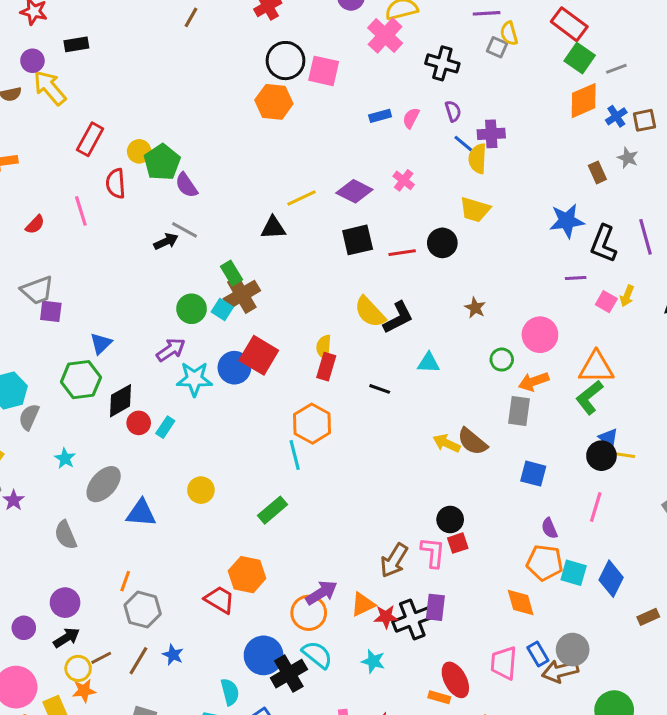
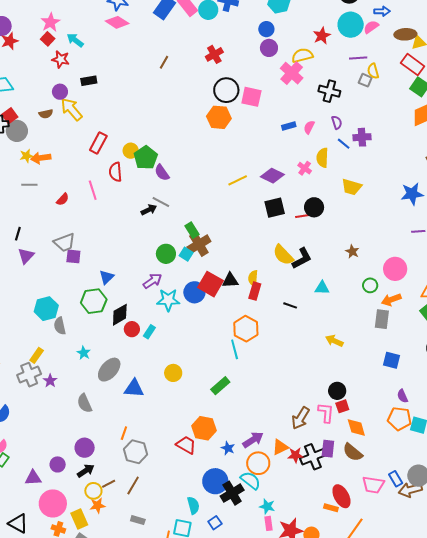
yellow semicircle: (478, 159) -> (322, 158), moved
black triangle: (273, 228) -> (230, 280), moved
black circle: (442, 243) -> (314, 207), moved
gray semicircle: (29, 417) -> (60, 326), turned -36
brown semicircle: (472, 442) -> (353, 452), moved
orange diamond: (521, 603) -> (356, 428), moved
orange circle: (309, 613) -> (258, 463), moved
blue star: (173, 655) -> (228, 448), moved
cyan star: (373, 661) -> (267, 506), moved
pink trapezoid: (504, 663) -> (373, 485), turned -85

